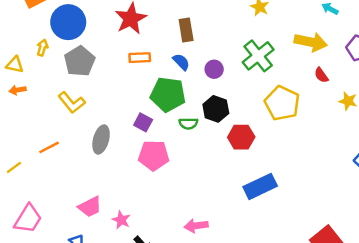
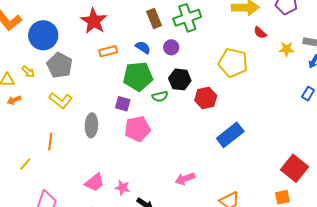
brown rectangle: (186, 30) -> (154, 18), moved
yellow arrow: (42, 48) -> (28, 72), moved, turned 128
green cross: (258, 56) -> (187, 18), moved, turned 32
orange line: (49, 147) -> (50, 141), turned -42

